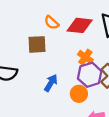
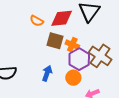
brown square: (37, 44) -> (55, 41), moved, turned 30

